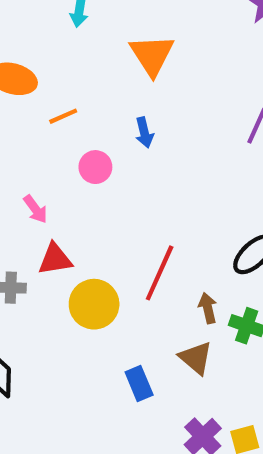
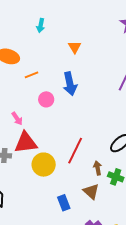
orange triangle: (152, 55) -> (75, 47), size x0.6
blue arrow: (144, 133) -> (70, 84), size x1.6
red triangle: (55, 259) -> (26, 143), size x1.4

